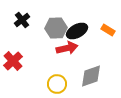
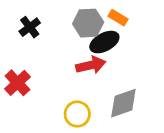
gray hexagon: (56, 28) -> (88, 23), moved
orange rectangle: (108, 30) -> (118, 18), moved

